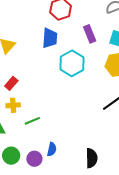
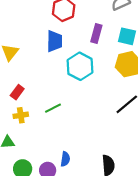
purple rectangle: (90, 34) -> (96, 34), turned 42
green line: (32, 121) -> (53, 108), moved

